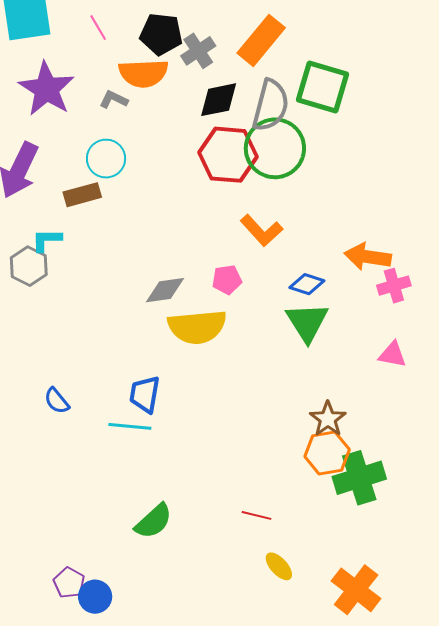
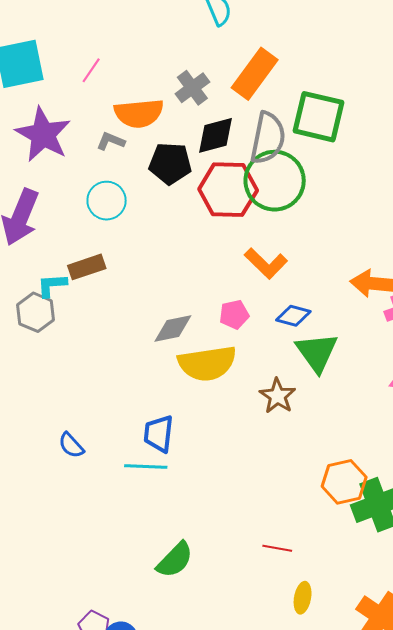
pink line: (98, 28) -> (91, 70), turned 68
black pentagon: (161, 34) -> (170, 163), moved
brown rectangle: (82, 195) -> (87, 267), moved
blue diamond: (307, 284) -> (293, 316), moved
brown star: (328, 419) -> (277, 396), moved
yellow ellipse: (279, 566) -> (303, 598), turned 56

